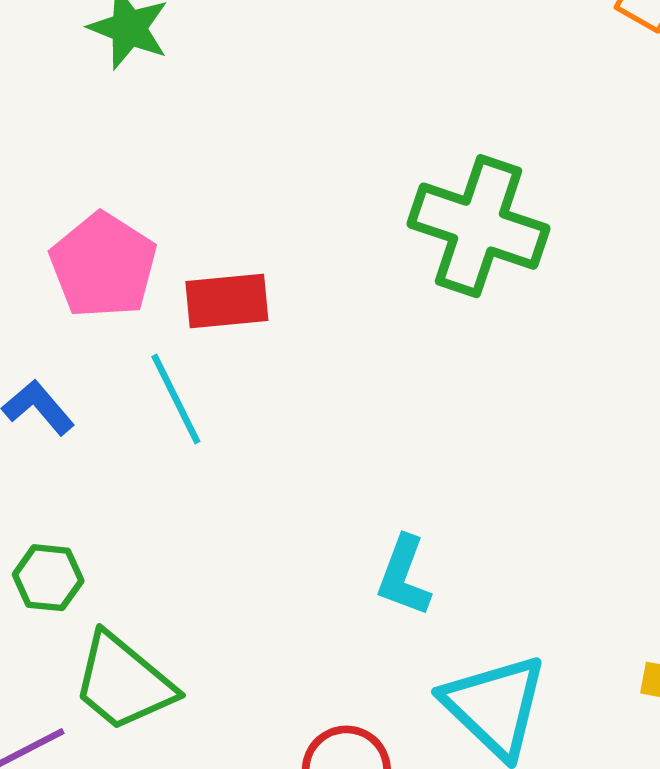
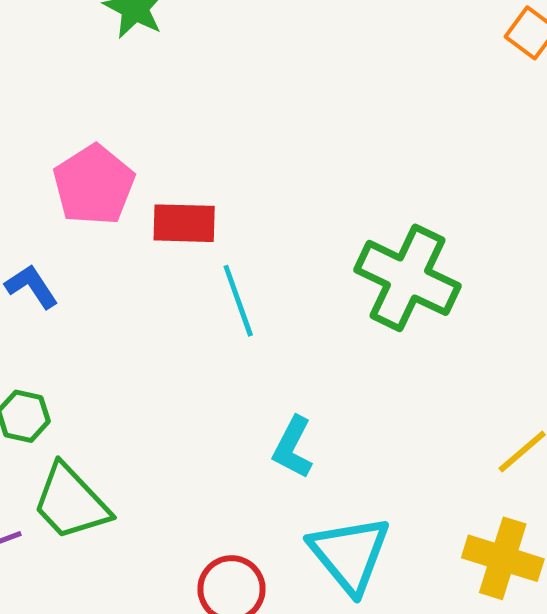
green cross: (479, 226) -> (407, 278), moved
cyan line: (176, 399) -> (238, 301), moved

